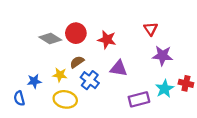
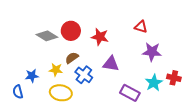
red triangle: (151, 29) -> (141, 27), turned -40
purple rectangle: (139, 99) -> (130, 93), turned 42

